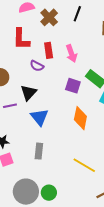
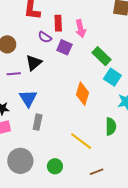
purple square: (73, 86) -> (64, 47), moved
blue triangle: (39, 117) -> (28, 98), moved
green circle: (49, 193) -> (55, 166), moved

